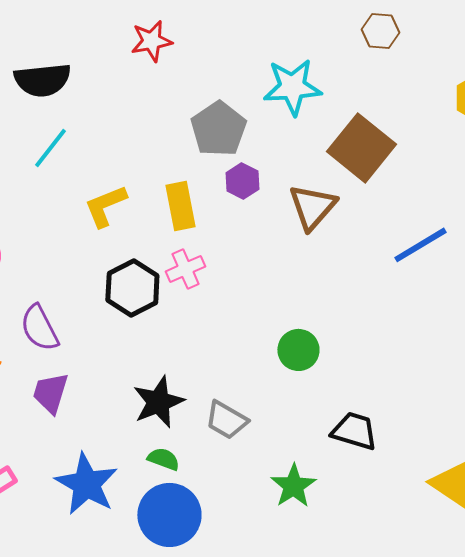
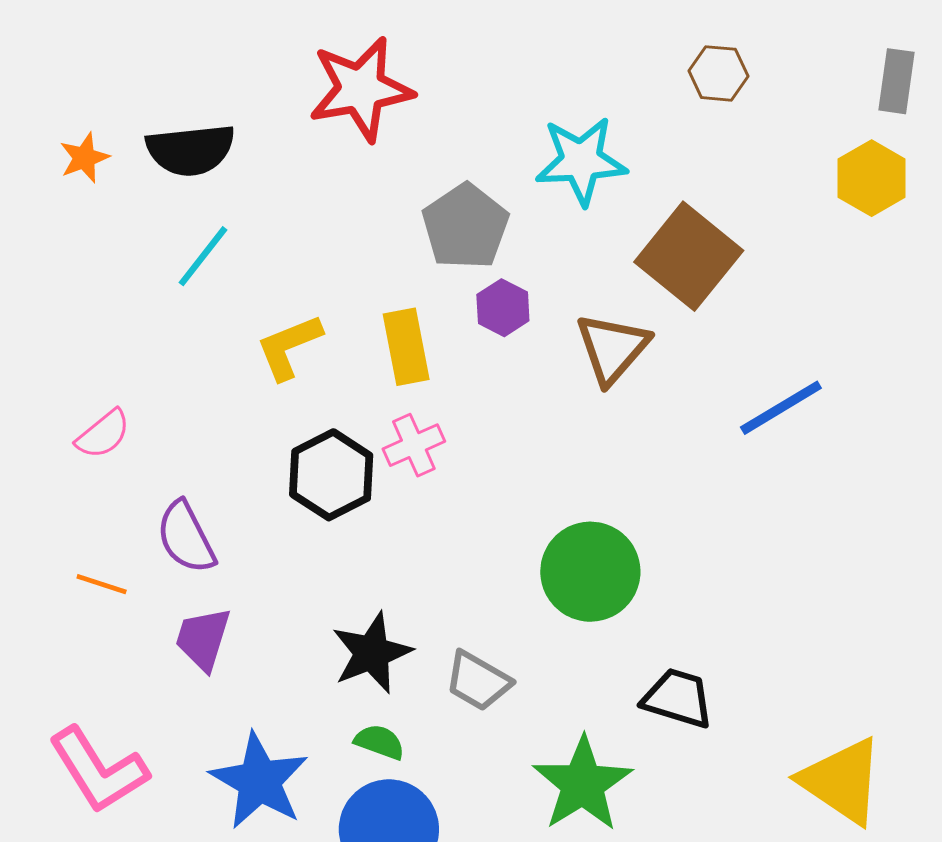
red star: (151, 41) -> (361, 89), size x1.6
green circle: (298, 350) -> (590, 572), size x1.5
green star: (293, 486) -> (583, 784), size x1.4

